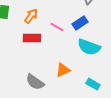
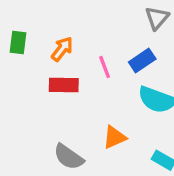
pink line: (57, 27) -> (105, 67), turned 40

